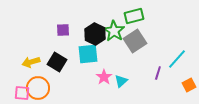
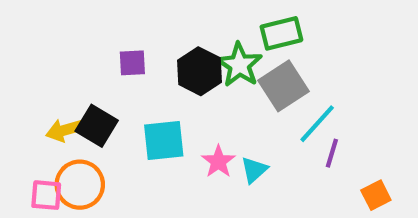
cyan square: (88, 54) -> (164, 141), moved
cyan line: (177, 59) -> (317, 124), moved
black square: (57, 62) -> (97, 126), moved
orange square: (189, 85) -> (376, 195), moved

